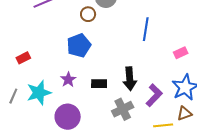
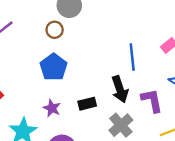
blue line: (146, 29) -> (132, 57), moved
purple L-shape: (154, 95) -> (152, 100), turned -40

